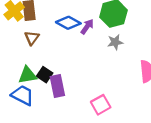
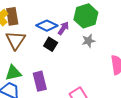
brown triangle: (32, 38) -> (16, 40), size x1.5
black square: (45, 75) -> (51, 44), moved

